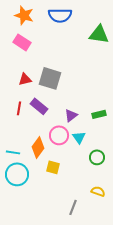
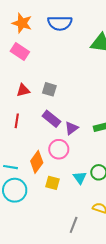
gray square: (50, 78) -> (49, 89), size x0.6
purple rectangle: (39, 106) -> (51, 119), moved
cyan triangle: (79, 137) -> (80, 178), moved

